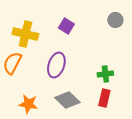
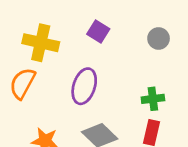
gray circle: (115, 20) -> (159, 38), moved

